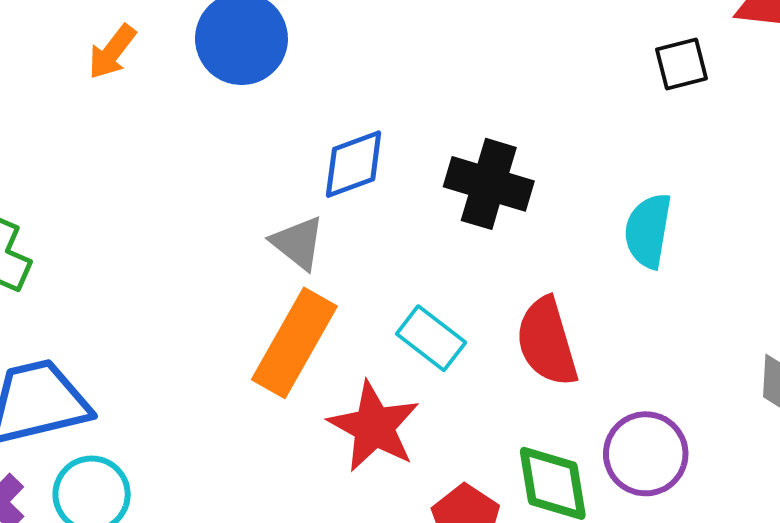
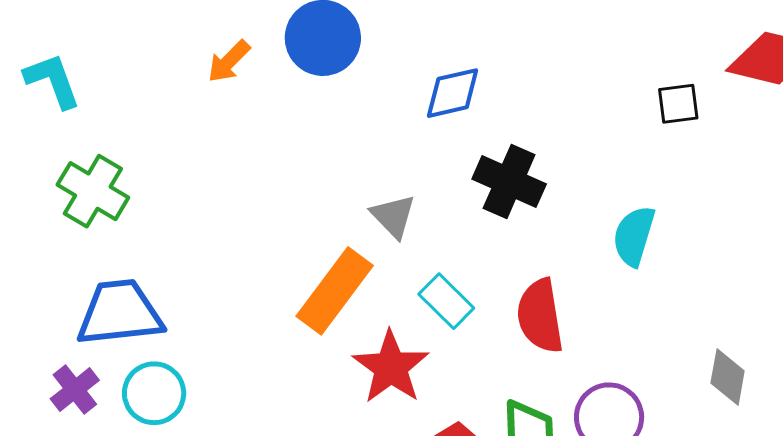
orange arrow: (112, 52) -> (229, 61), moved
blue diamond: (354, 164) -> (453, 93), moved
gray triangle: (298, 243) -> (393, 216), moved

